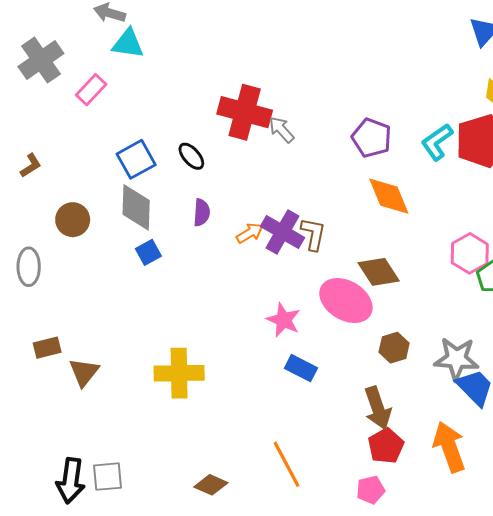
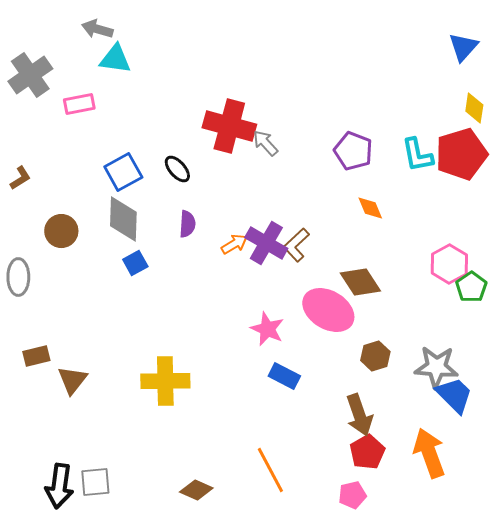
pink rectangle: (91, 90) -> (79, 104), turned 36
cyan L-shape: (437, 142) -> (417, 155), turned -66
orange diamond: (389, 196) -> (370, 208), size x0.6
brown L-shape: (313, 234) -> (296, 245), turned -144

